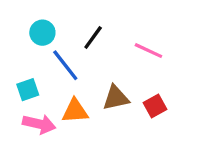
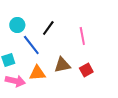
pink line: (148, 51) -> (82, 36), turned 54

